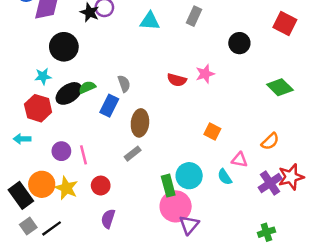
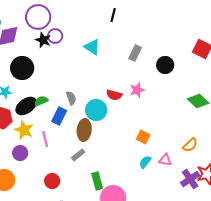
gray rectangle: (194, 16) -> (135, 53), moved
cyan triangle: (150, 21) -> (92, 47), turned 30
pink line: (83, 155) -> (45, 139), moved
cyan circle: (189, 176) -> (96, 110), moved
cyan semicircle: (225, 177) -> (145, 162), moved, turned 72
green rectangle: (168, 186) -> (97, 181), moved
yellow star: (66, 188) -> (24, 130), moved

